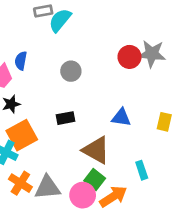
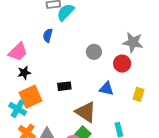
red circle: (130, 57) -> (122, 64), moved
blue semicircle: (21, 61) -> (48, 35), moved
gray circle: (71, 71) -> (94, 52), moved

